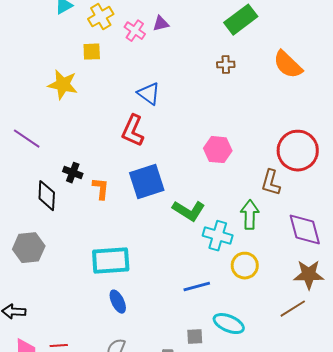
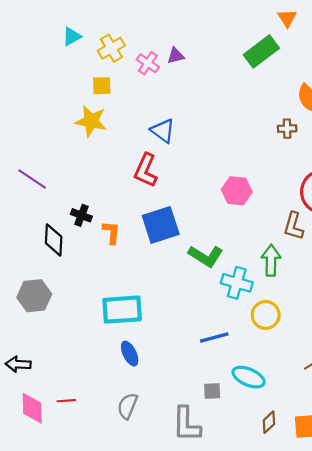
brown cross: (226, 65) -> (287, 129), moved
yellow star: (63, 85) -> (91, 121), moved

